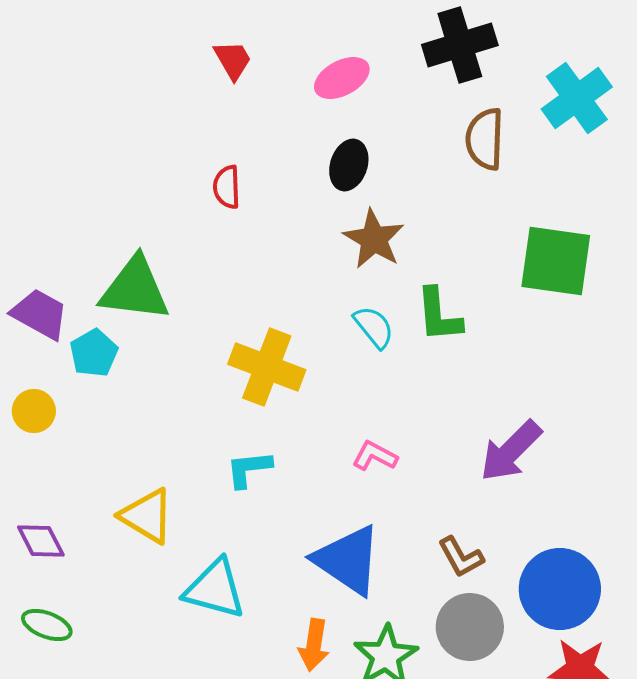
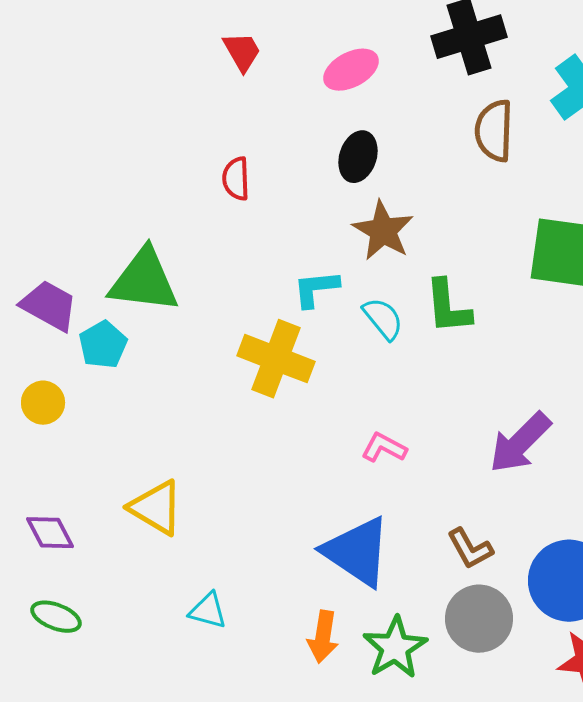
cyan L-shape: (249, 469) -> (316, 289), moved
cyan triangle: (215, 589) -> (208, 611), moved, size x0.6

